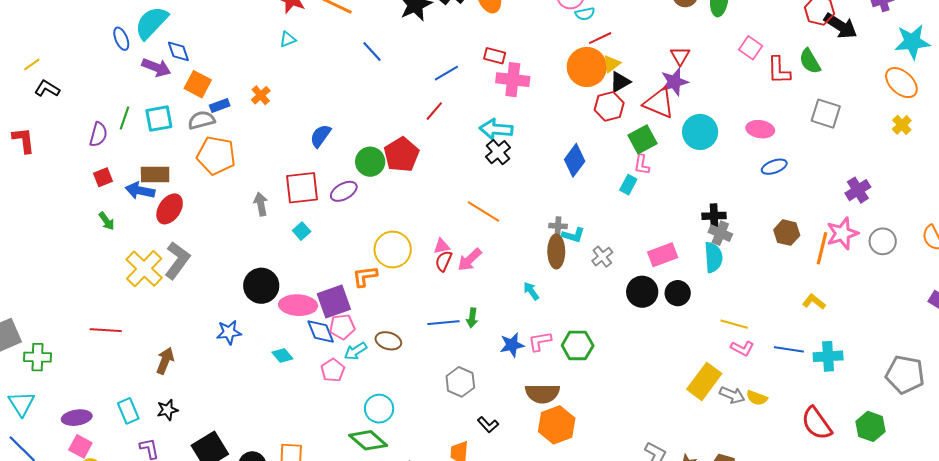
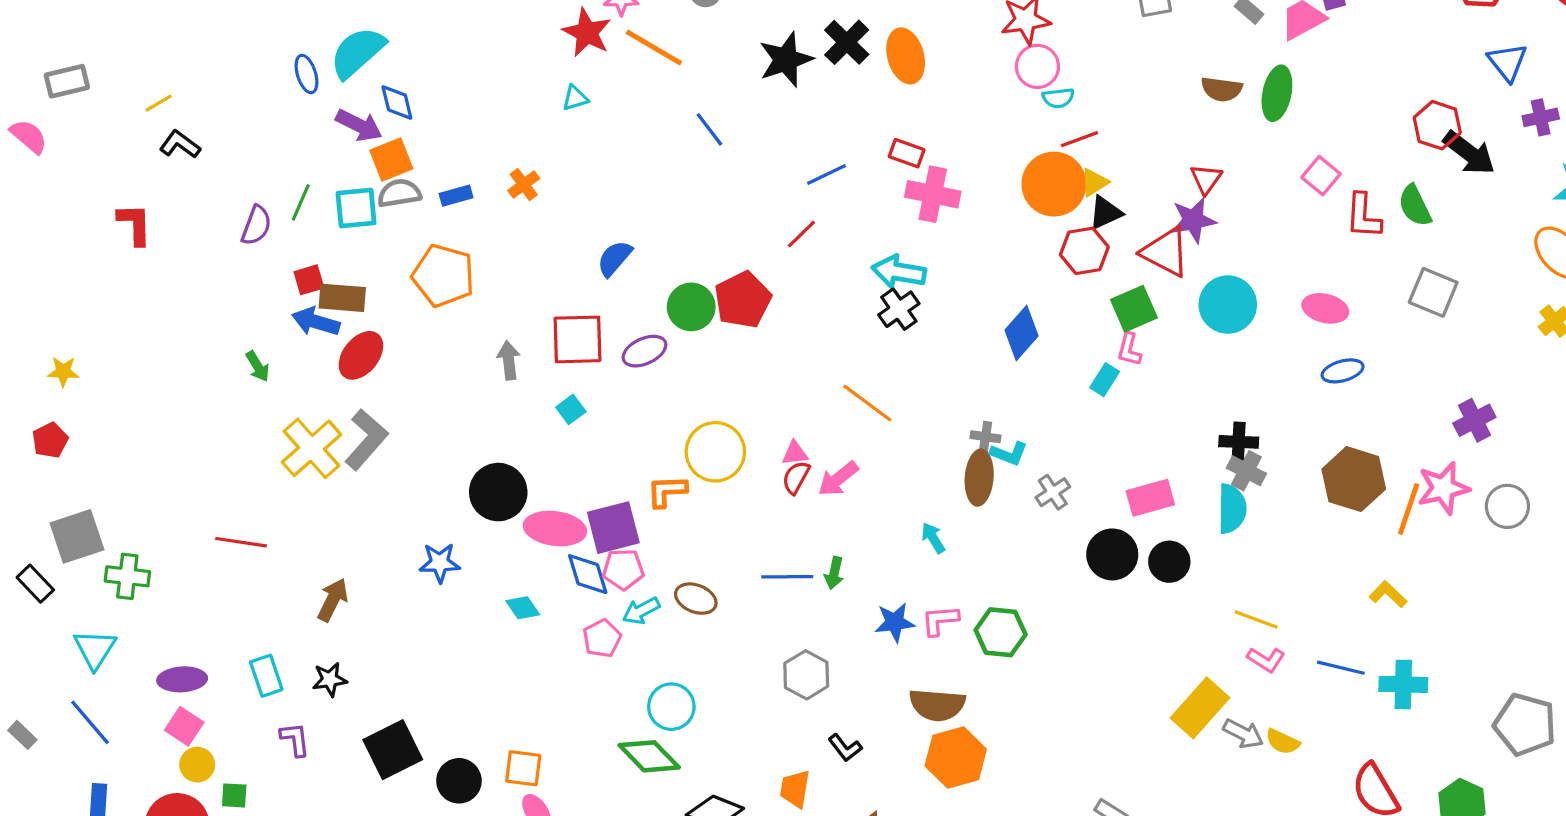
orange square: (198, 84) -> (391, 159), moved, turned 36
gray semicircle: (201, 120) -> (399, 193), moved
red square: (103, 177) -> (309, 280), moved
brown hexagon: (787, 233) -> (1354, 479), size x1.5

